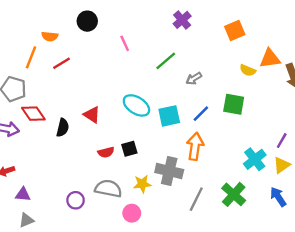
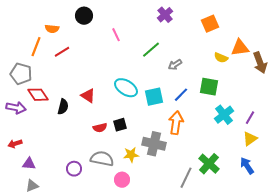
cyan cross: (255, 159) -> (224, 115), moved
gray line: (196, 199) -> (186, 178), moved

